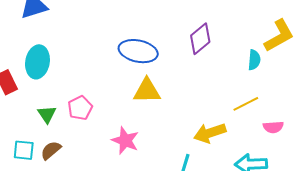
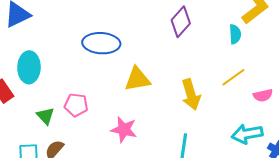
blue ellipse: (138, 51) -> (101, 43), moved
pink pentagon: (80, 108) -> (76, 105), turned -30
yellow arrow: (210, 133) -> (191, 95), moved, turned -80

